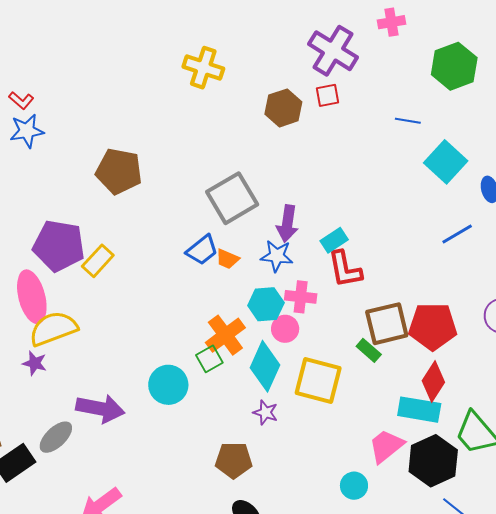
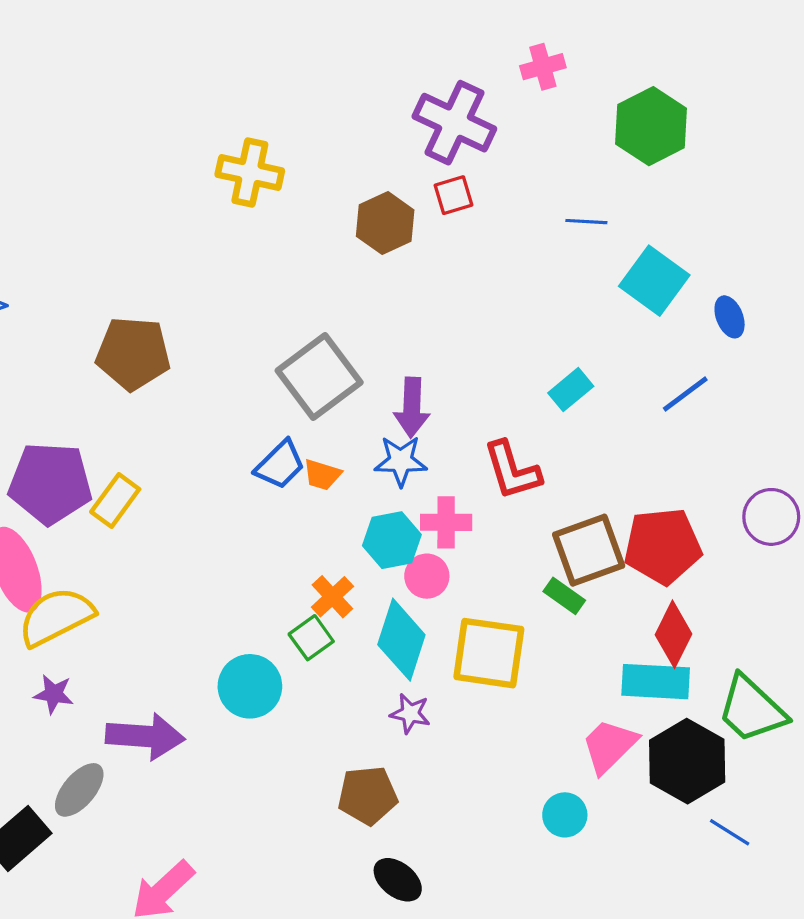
cyan rectangle: (334, 240) -> (571, 390), moved
orange cross: (225, 335) -> (332, 597), size x0.7
purple star: (35, 363) -> (54, 694), moved

